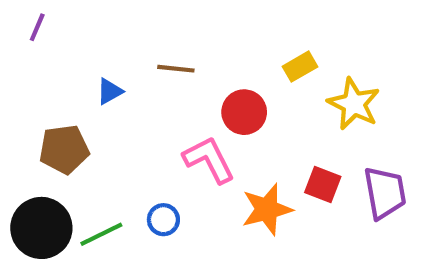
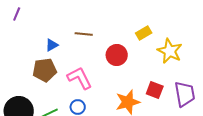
brown pentagon: (64, 149) -> (45, 70), moved
pink L-shape: (209, 160) -> (80, 78), moved

